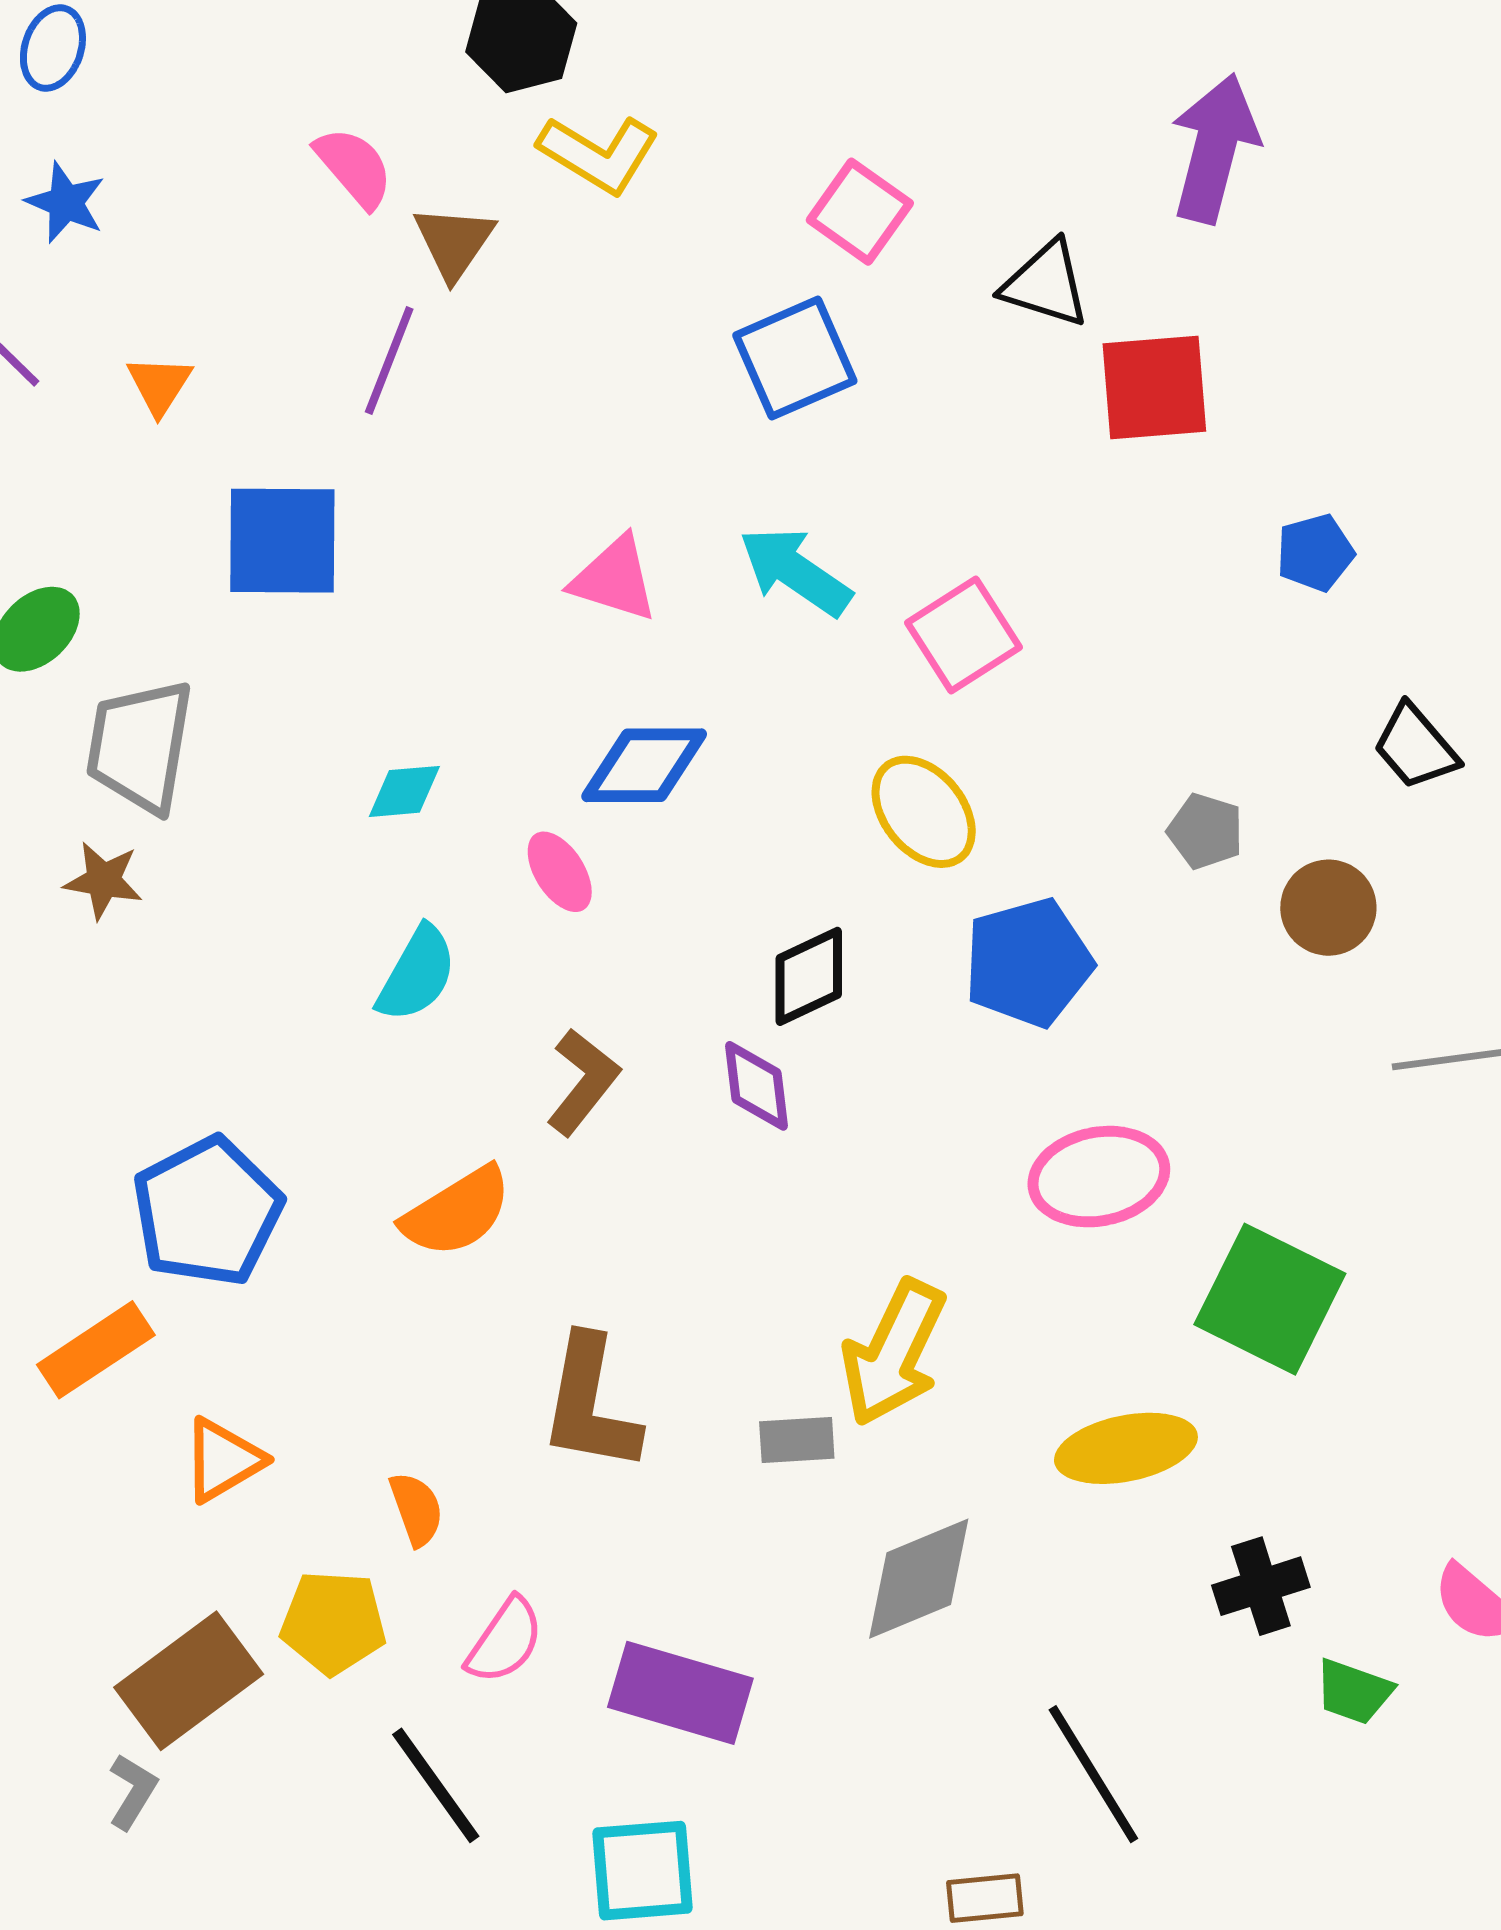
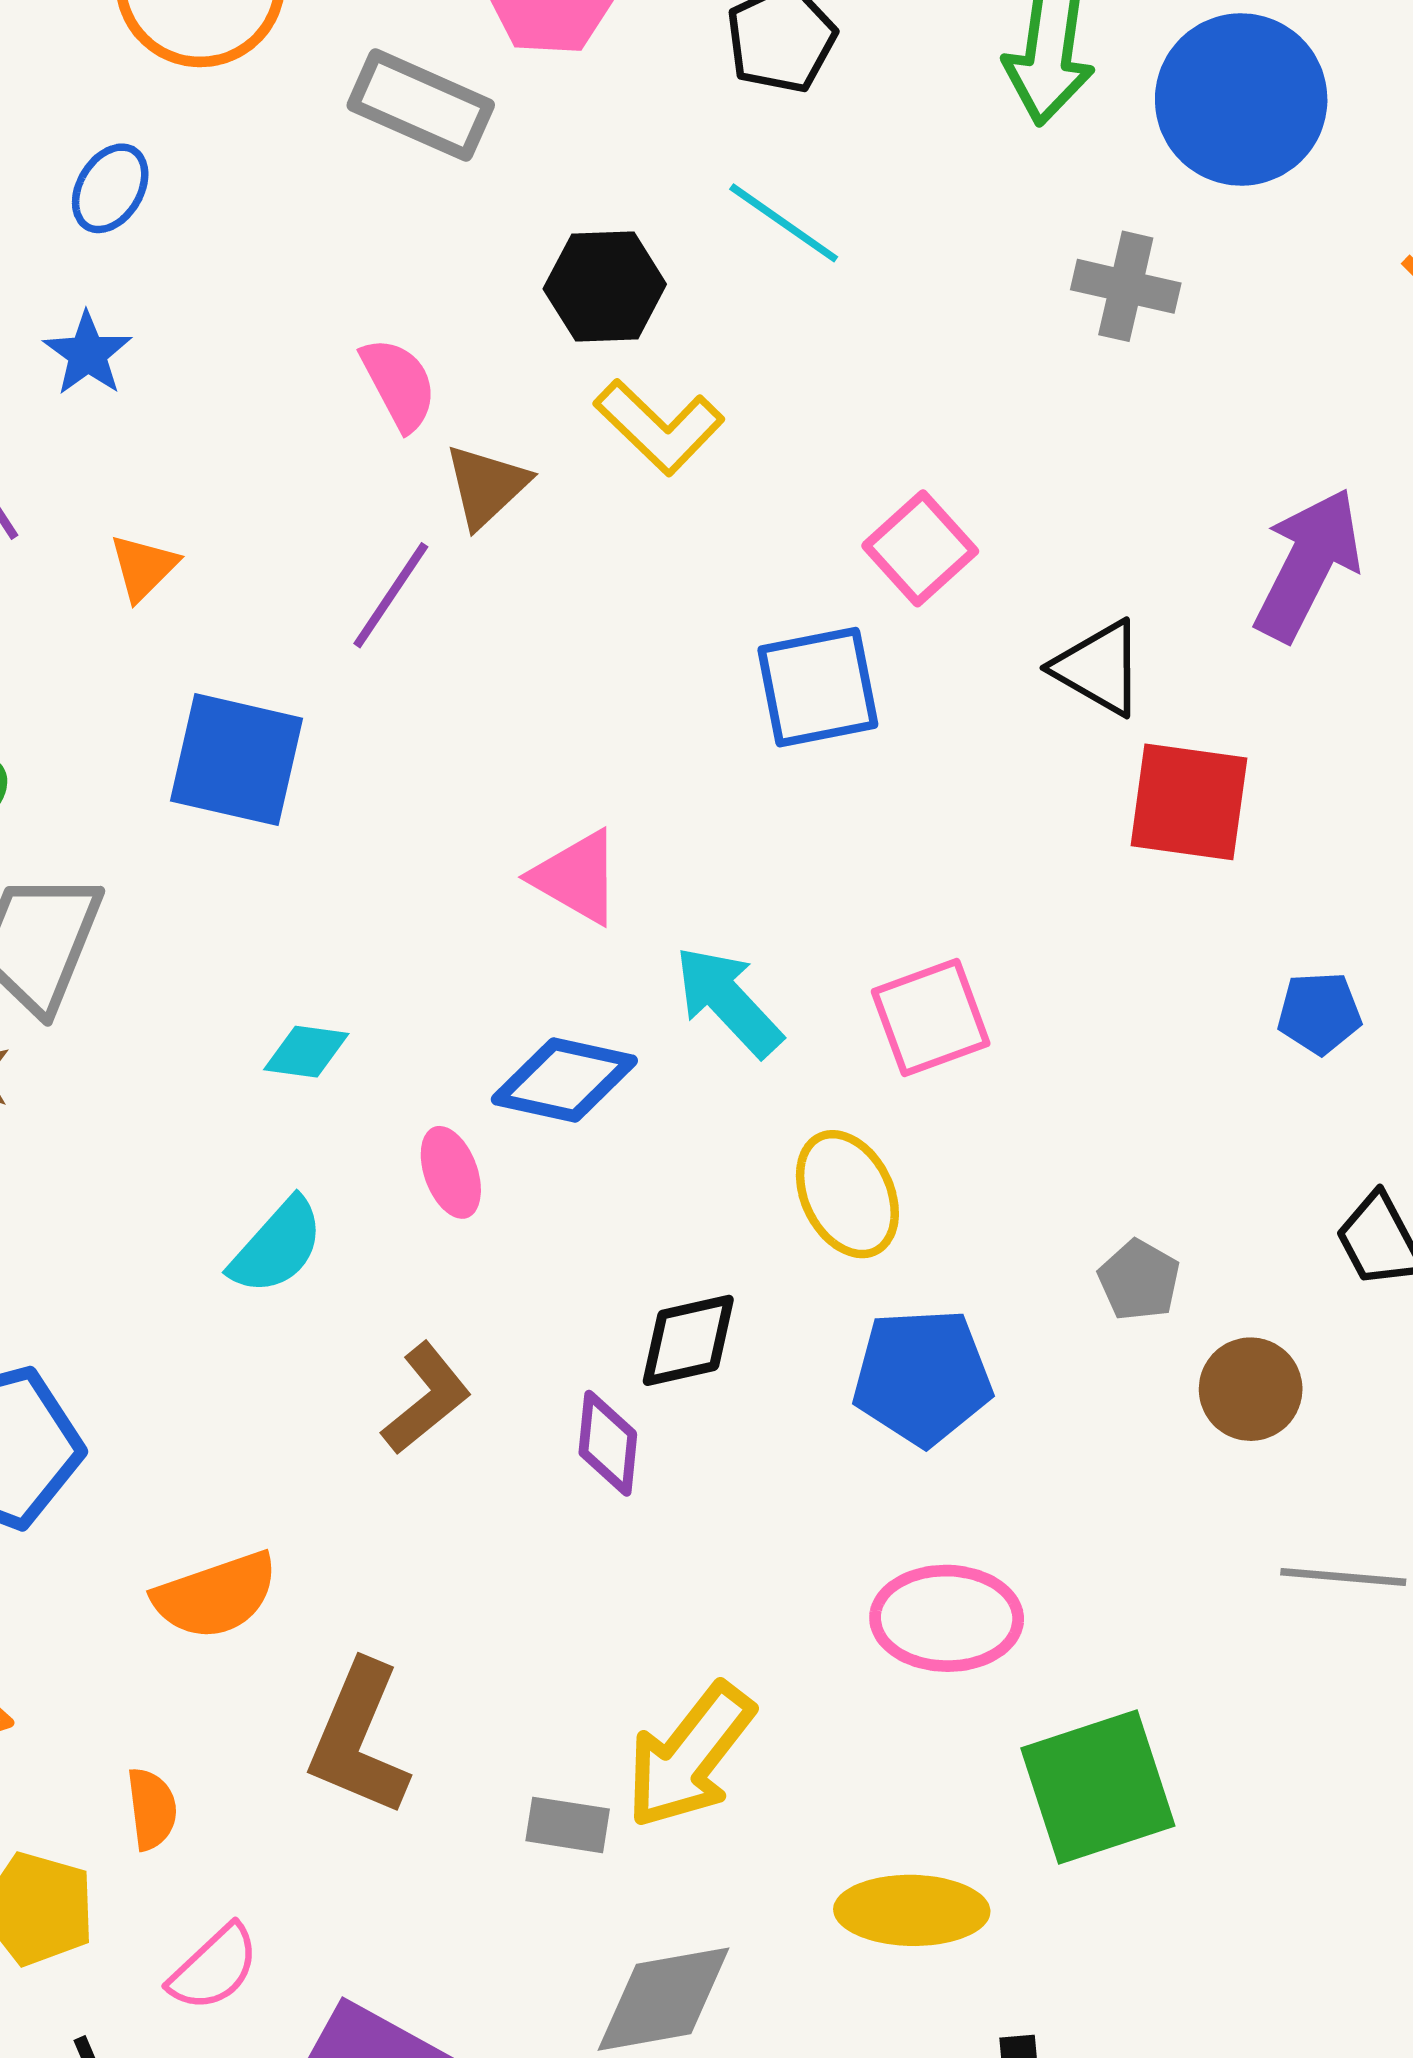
cyan arrow: (795, 571) -> (728, 1001), moved
orange semicircle: (457, 1212) -> (216, 1595), moved
green square: (1270, 1299) -> (1098, 1787), turned 33

